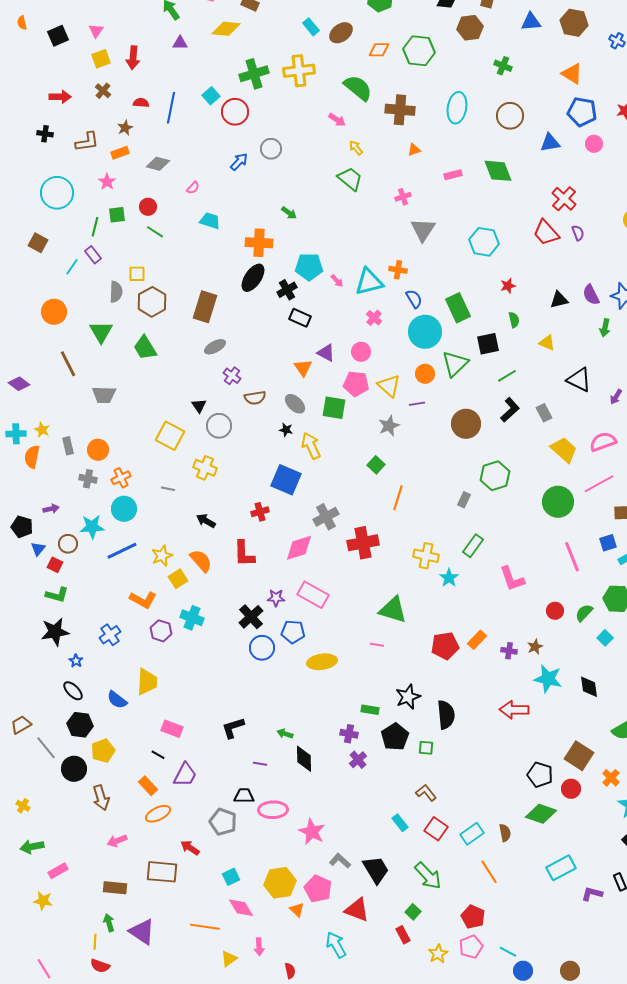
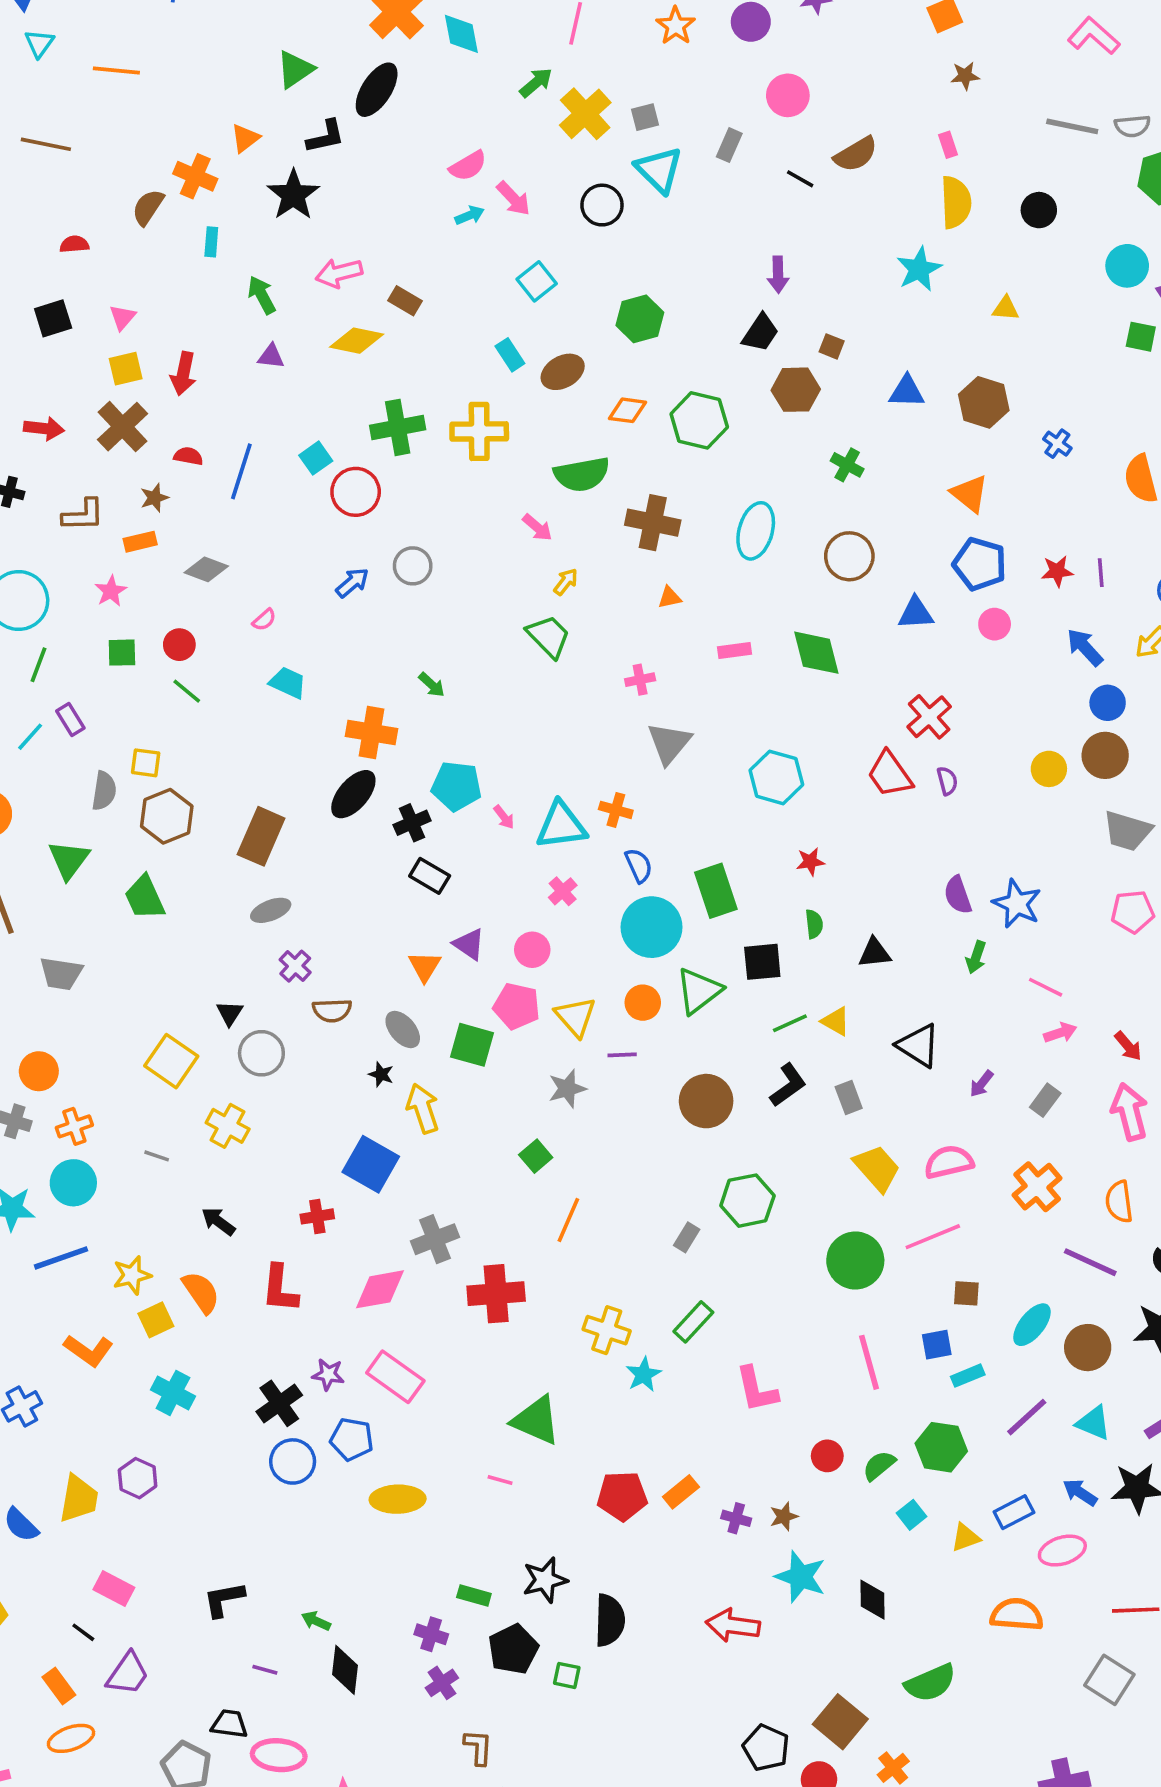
green semicircle: (358, 88) -> (582, 474), turned 124
brown cross: (103, 91) -> (123, 427), size x1.8
yellow arrow: (356, 148) -> (566, 582), turned 70
green line: (95, 227) -> (38, 665), moved
black triangle: (559, 300) -> (875, 953), moved
yellow triangle: (547, 343) -> (836, 1021), moved
purple hexagon: (161, 631) -> (138, 1478), moved
brown L-shape: (426, 793) -> (478, 1747), moved, turned 35

